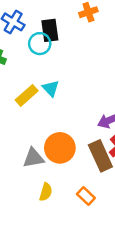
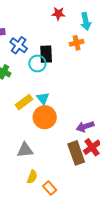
orange circle: (60, 148) -> (45, 117), moved
orange rectangle: (86, 196) -> (50, 188), moved

